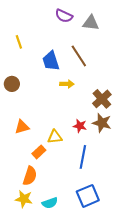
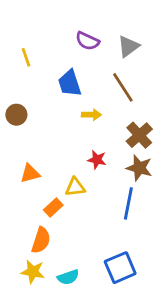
purple semicircle: (64, 16) -> (87, 41), moved
gray triangle: (91, 23) -> (128, 46), moved, turned -42
brown line: (79, 56) -> (123, 87), moved
red star: (80, 126) -> (97, 160), moved
blue line: (83, 157) -> (128, 203), moved

